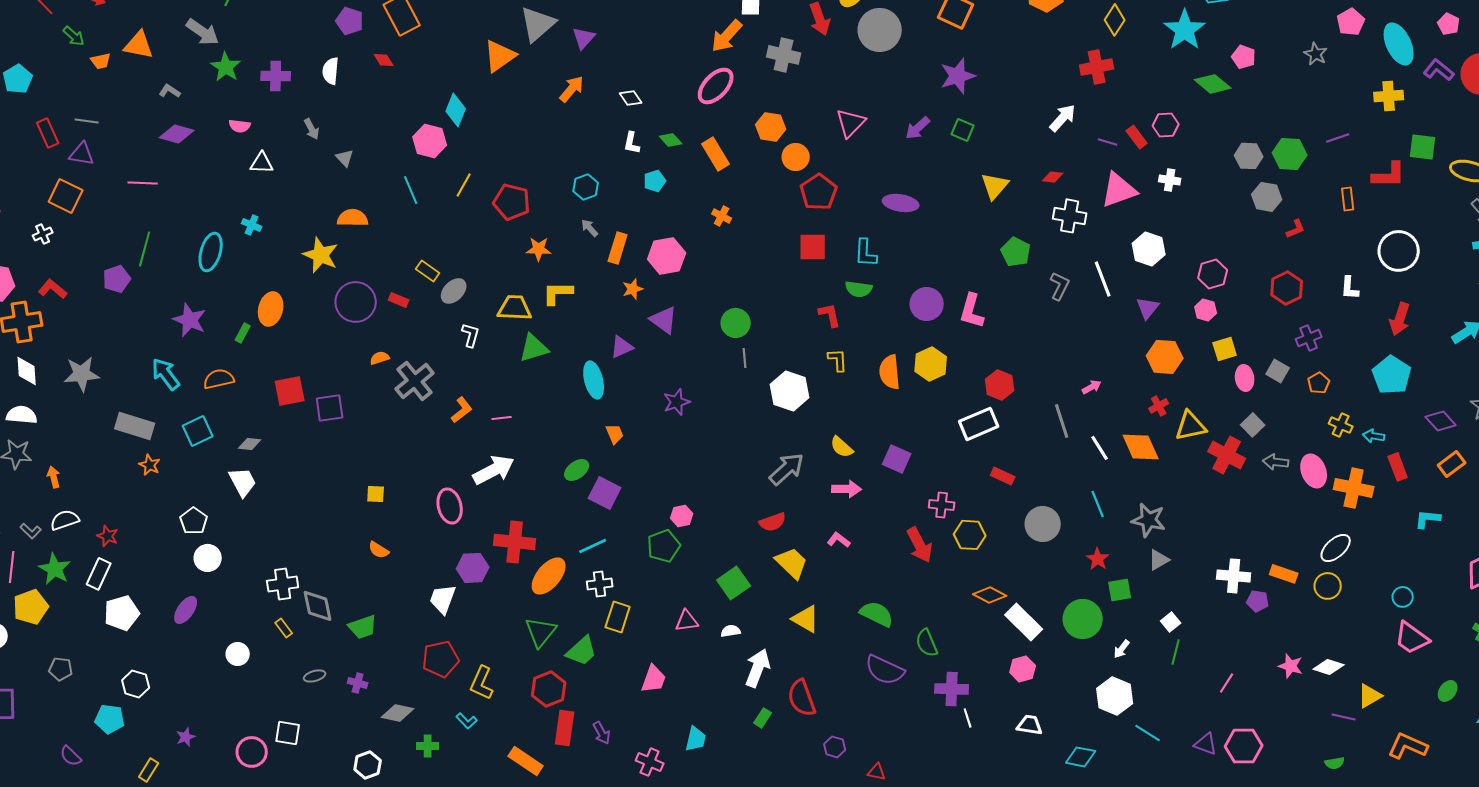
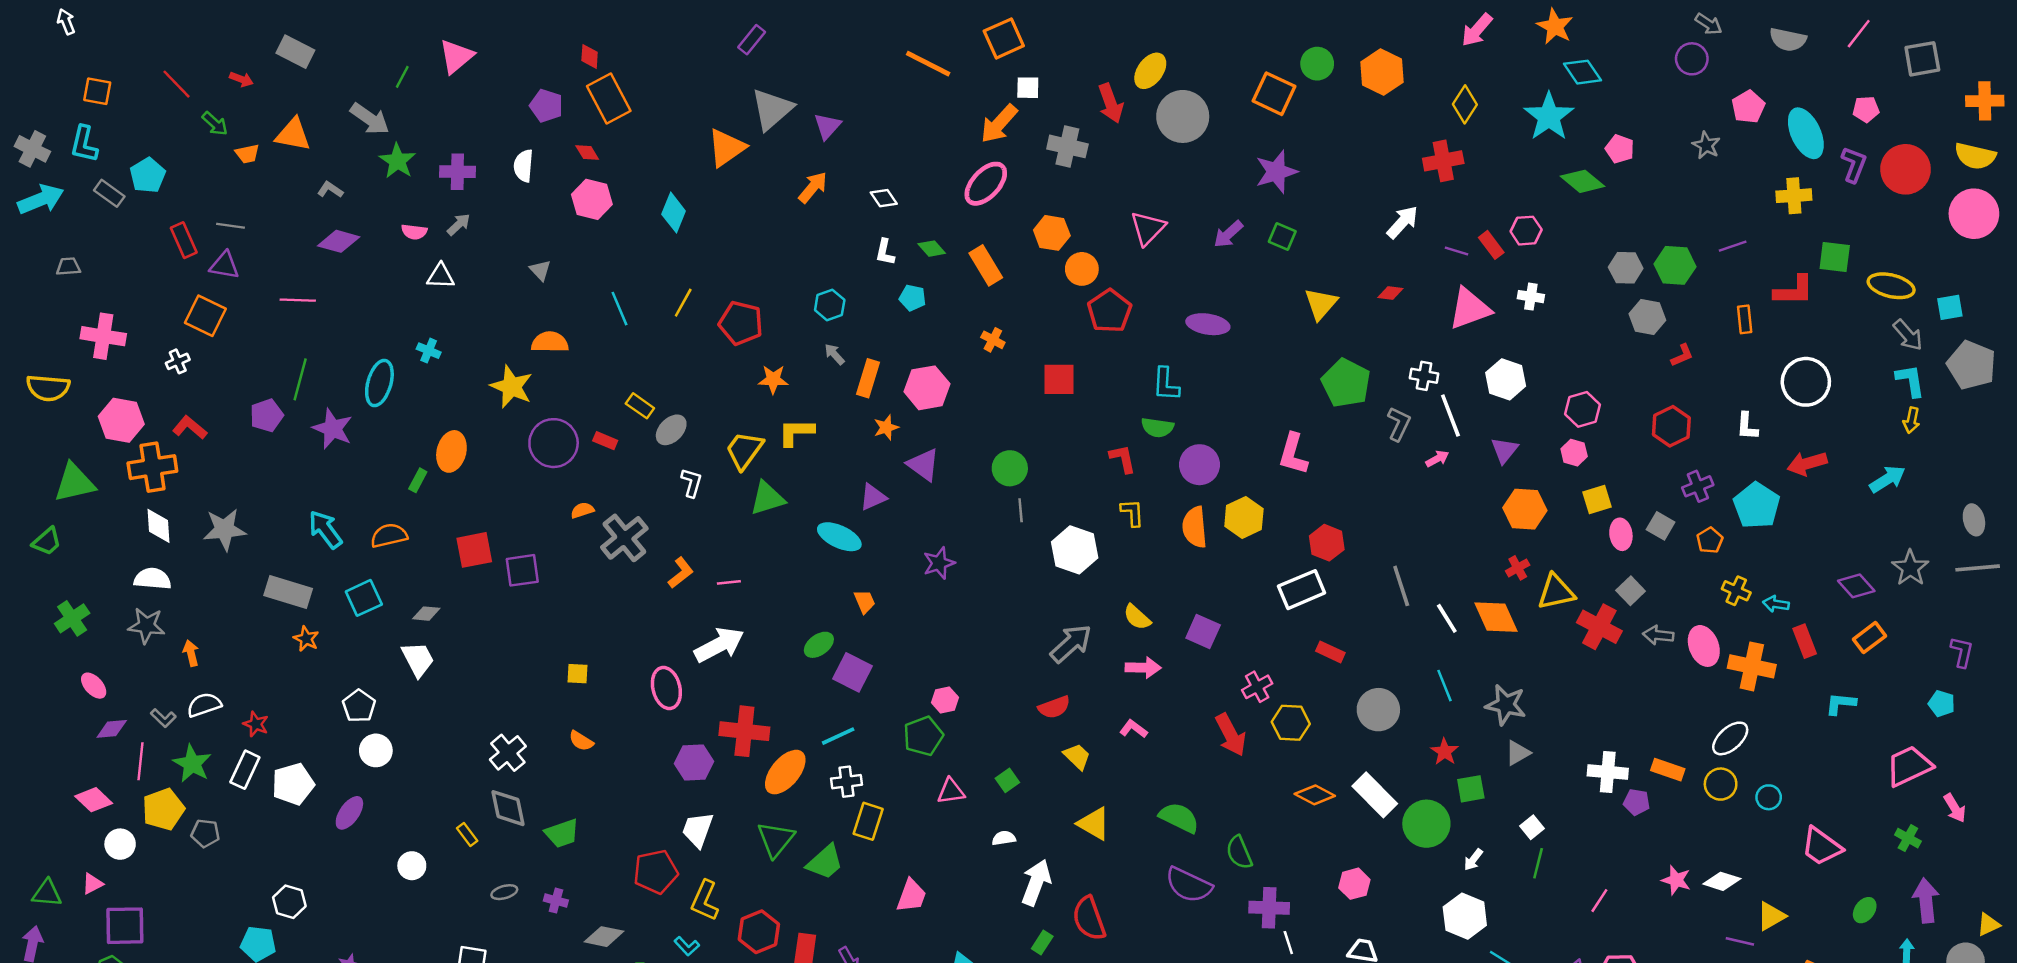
pink pentagon: (1449, 24) -> (1866, 109), turned -30
purple L-shape: (1439, 70) -> (1854, 164), turned 72
gray arrow: (312, 129) -> (459, 225), moved, turned -105
pink hexagon: (430, 141) -> (592, 199), moved
cyan pentagon: (655, 181) -> (913, 298), turned 30
white cross: (1070, 216) -> (1424, 376), moved, size x0.7
red square: (813, 247) -> (1059, 379), moved
green pentagon: (1016, 252) -> (1346, 383), size x1.4
purple circle: (927, 304) -> (1199, 465), moved
yellow trapezoid: (515, 308) -> (744, 450), turned -57
red arrow: (1400, 319) -> (1807, 463), turned 56
purple star: (190, 320) -> (333, 429), moved
cyan pentagon: (1392, 375) -> (1757, 505), moved
cyan ellipse: (594, 380) -> (839, 537), turned -51
pink arrow: (1092, 387) -> (1437, 459), moved
pink cross: (942, 505) -> (1257, 687), turned -35
yellow trapezoid: (792, 563) -> (1077, 756), size x0.7
green square: (734, 583) -> (1007, 780), size x0.6
white cross: (283, 584) -> (508, 753), moved, turned -32
cyan circle: (1403, 597) -> (1769, 797), moved
white trapezoid: (443, 599) -> (698, 830), moved
white pentagon: (122, 613) -> (293, 784), moved
pink triangle: (687, 621) -> (951, 791), moved
white rectangle: (1024, 622) -> (1375, 795), moved
gray pentagon: (61, 669) -> (205, 833), moved
red hexagon: (549, 689) -> (759, 932), moved

